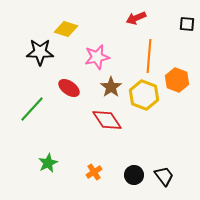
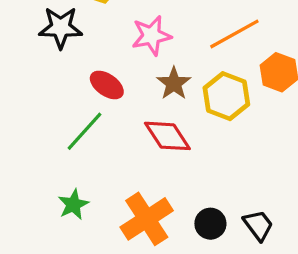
orange line: (149, 56) -> (234, 34), turned 56
green line: (32, 109) -> (85, 131), moved
orange cross: (94, 172) -> (147, 219), size x2.0

